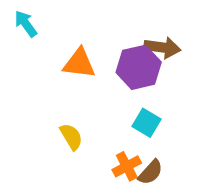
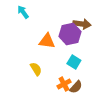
cyan arrow: (26, 24) -> (23, 12), moved
orange triangle: (79, 63) -> (47, 41), moved

